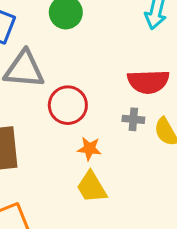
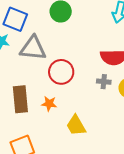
orange star: (89, 149) -> (49, 104), moved

